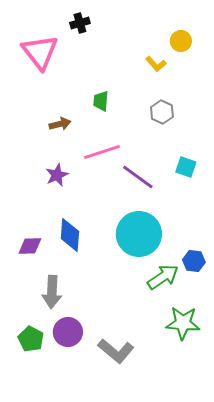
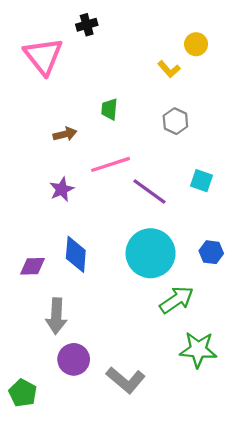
blue hexagon: (194, 261) -> (211, 252), moved
green pentagon: (31, 339) -> (23, 393), moved

